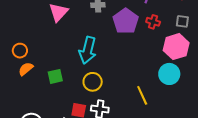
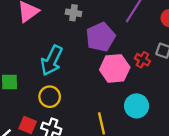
red cross: (153, 22) -> (142, 60), moved
pink hexagon: (176, 47) -> (115, 68), moved

